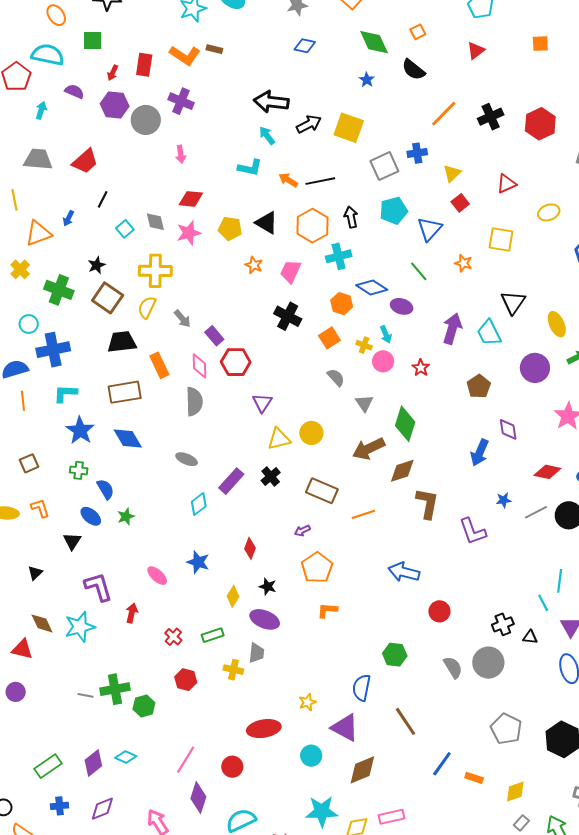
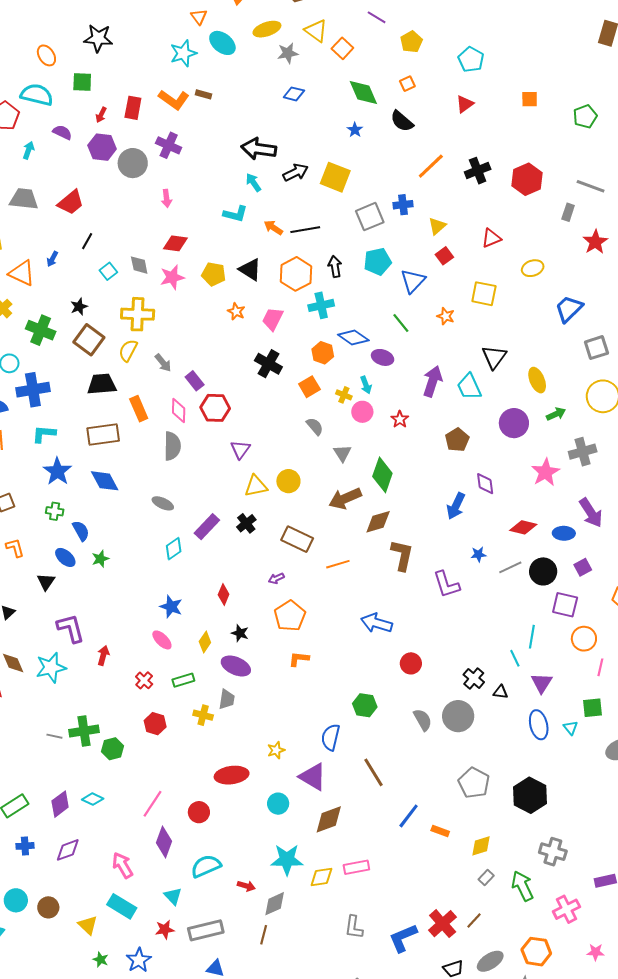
orange triangle: (38, 233) -> (22, 273), turned 44
pink ellipse: (157, 576) -> (162, 640), moved
black cross: (503, 624) -> (474, 678), turned -30

